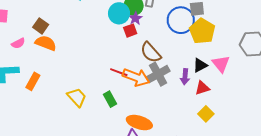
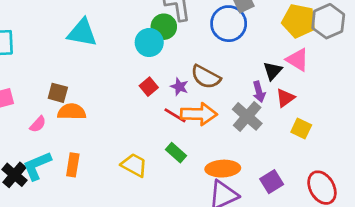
purple star: (135, 18) -> (179, 87), moved
red square: (130, 31) -> (149, 87), moved
yellow pentagon: (202, 31) -> (299, 21), moved
red line: (119, 72) -> (175, 115), turned 30
gray cross: (158, 74) -> (247, 116), moved

